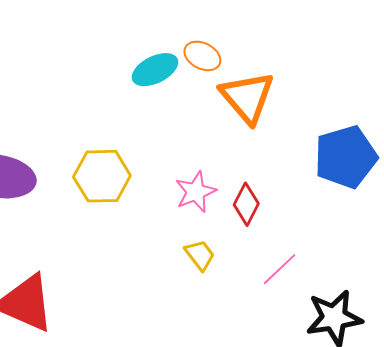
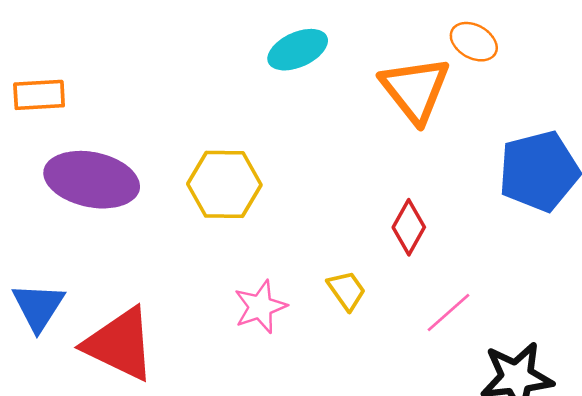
orange ellipse: (202, 56) -> (474, 42), moved
pink star: (196, 192) -> (260, 307), moved

